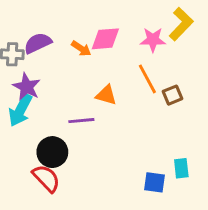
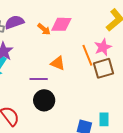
pink star: (153, 40) -> (103, 47), moved, turned -30
brown square: (173, 95) -> (103, 68), size x1.5
black circle: (52, 152) -> (44, 100), moved

